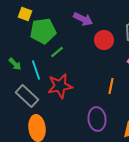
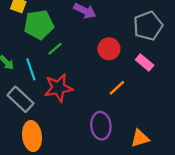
red circle: (104, 40) -> (109, 49), moved
orange line: (111, 86) -> (117, 88), turned 35

